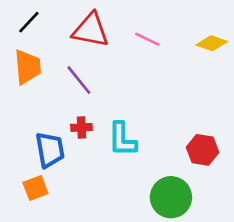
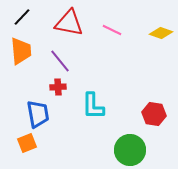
red cross: (81, 127) -> (58, 87), moved

